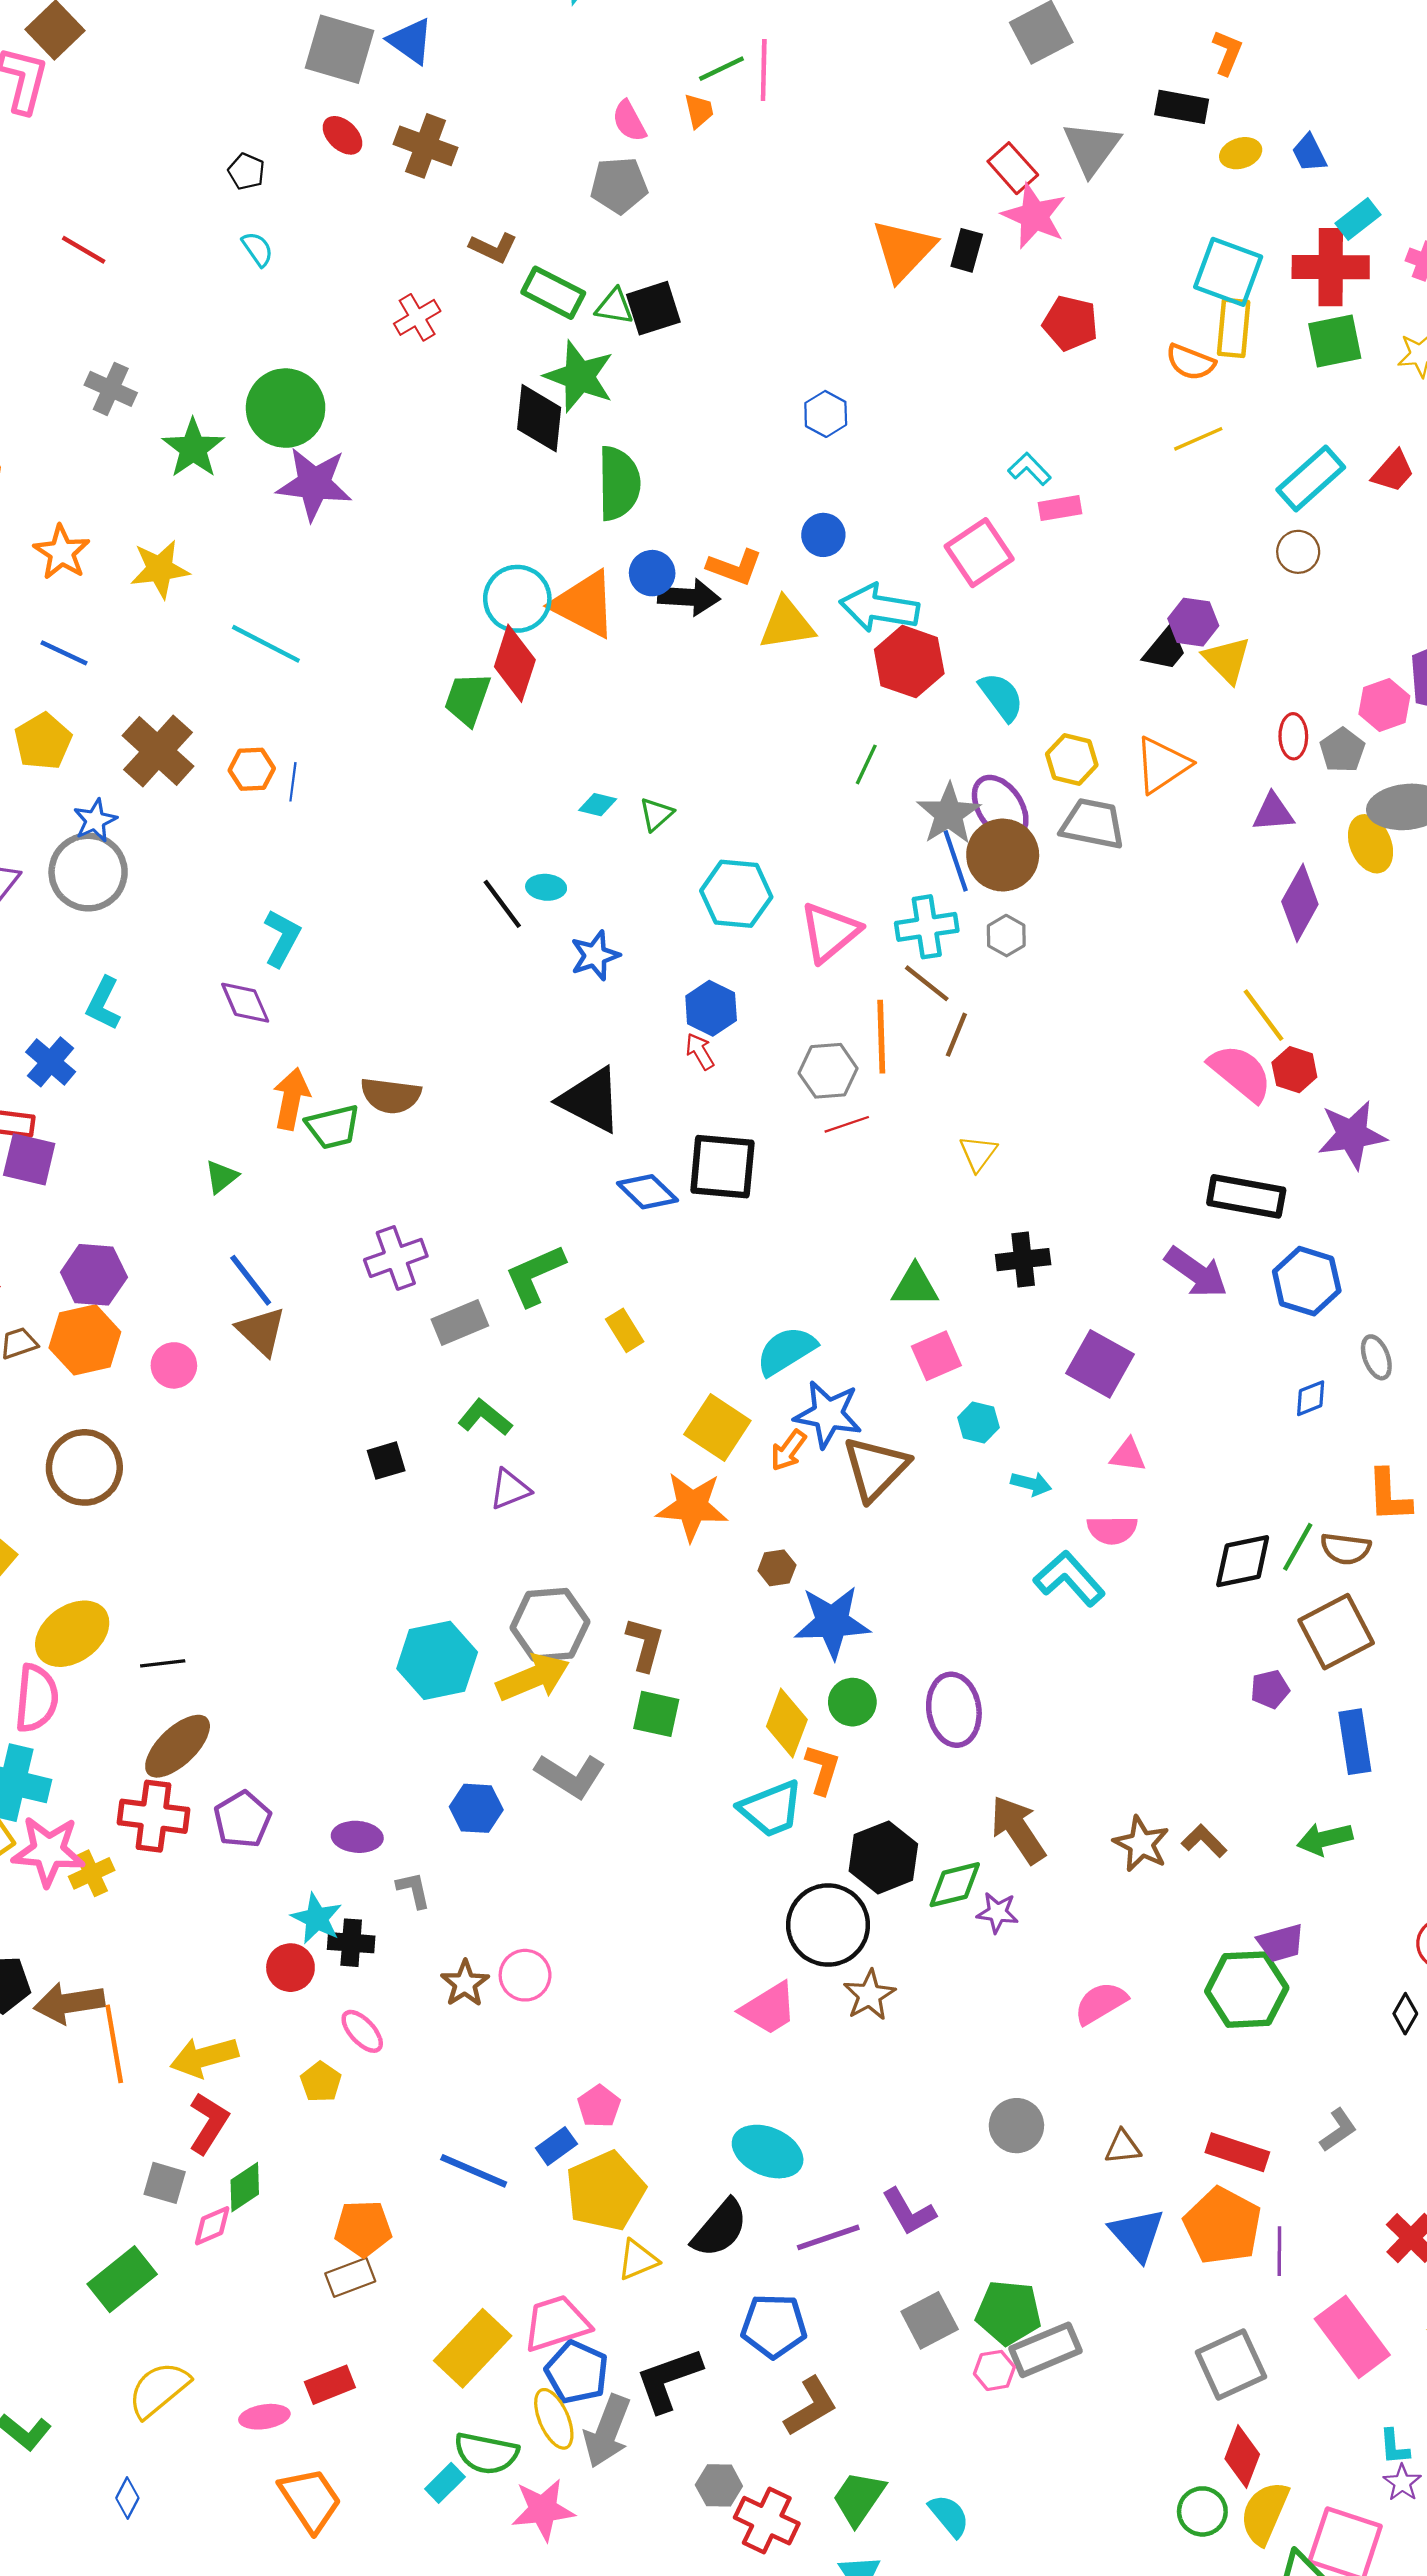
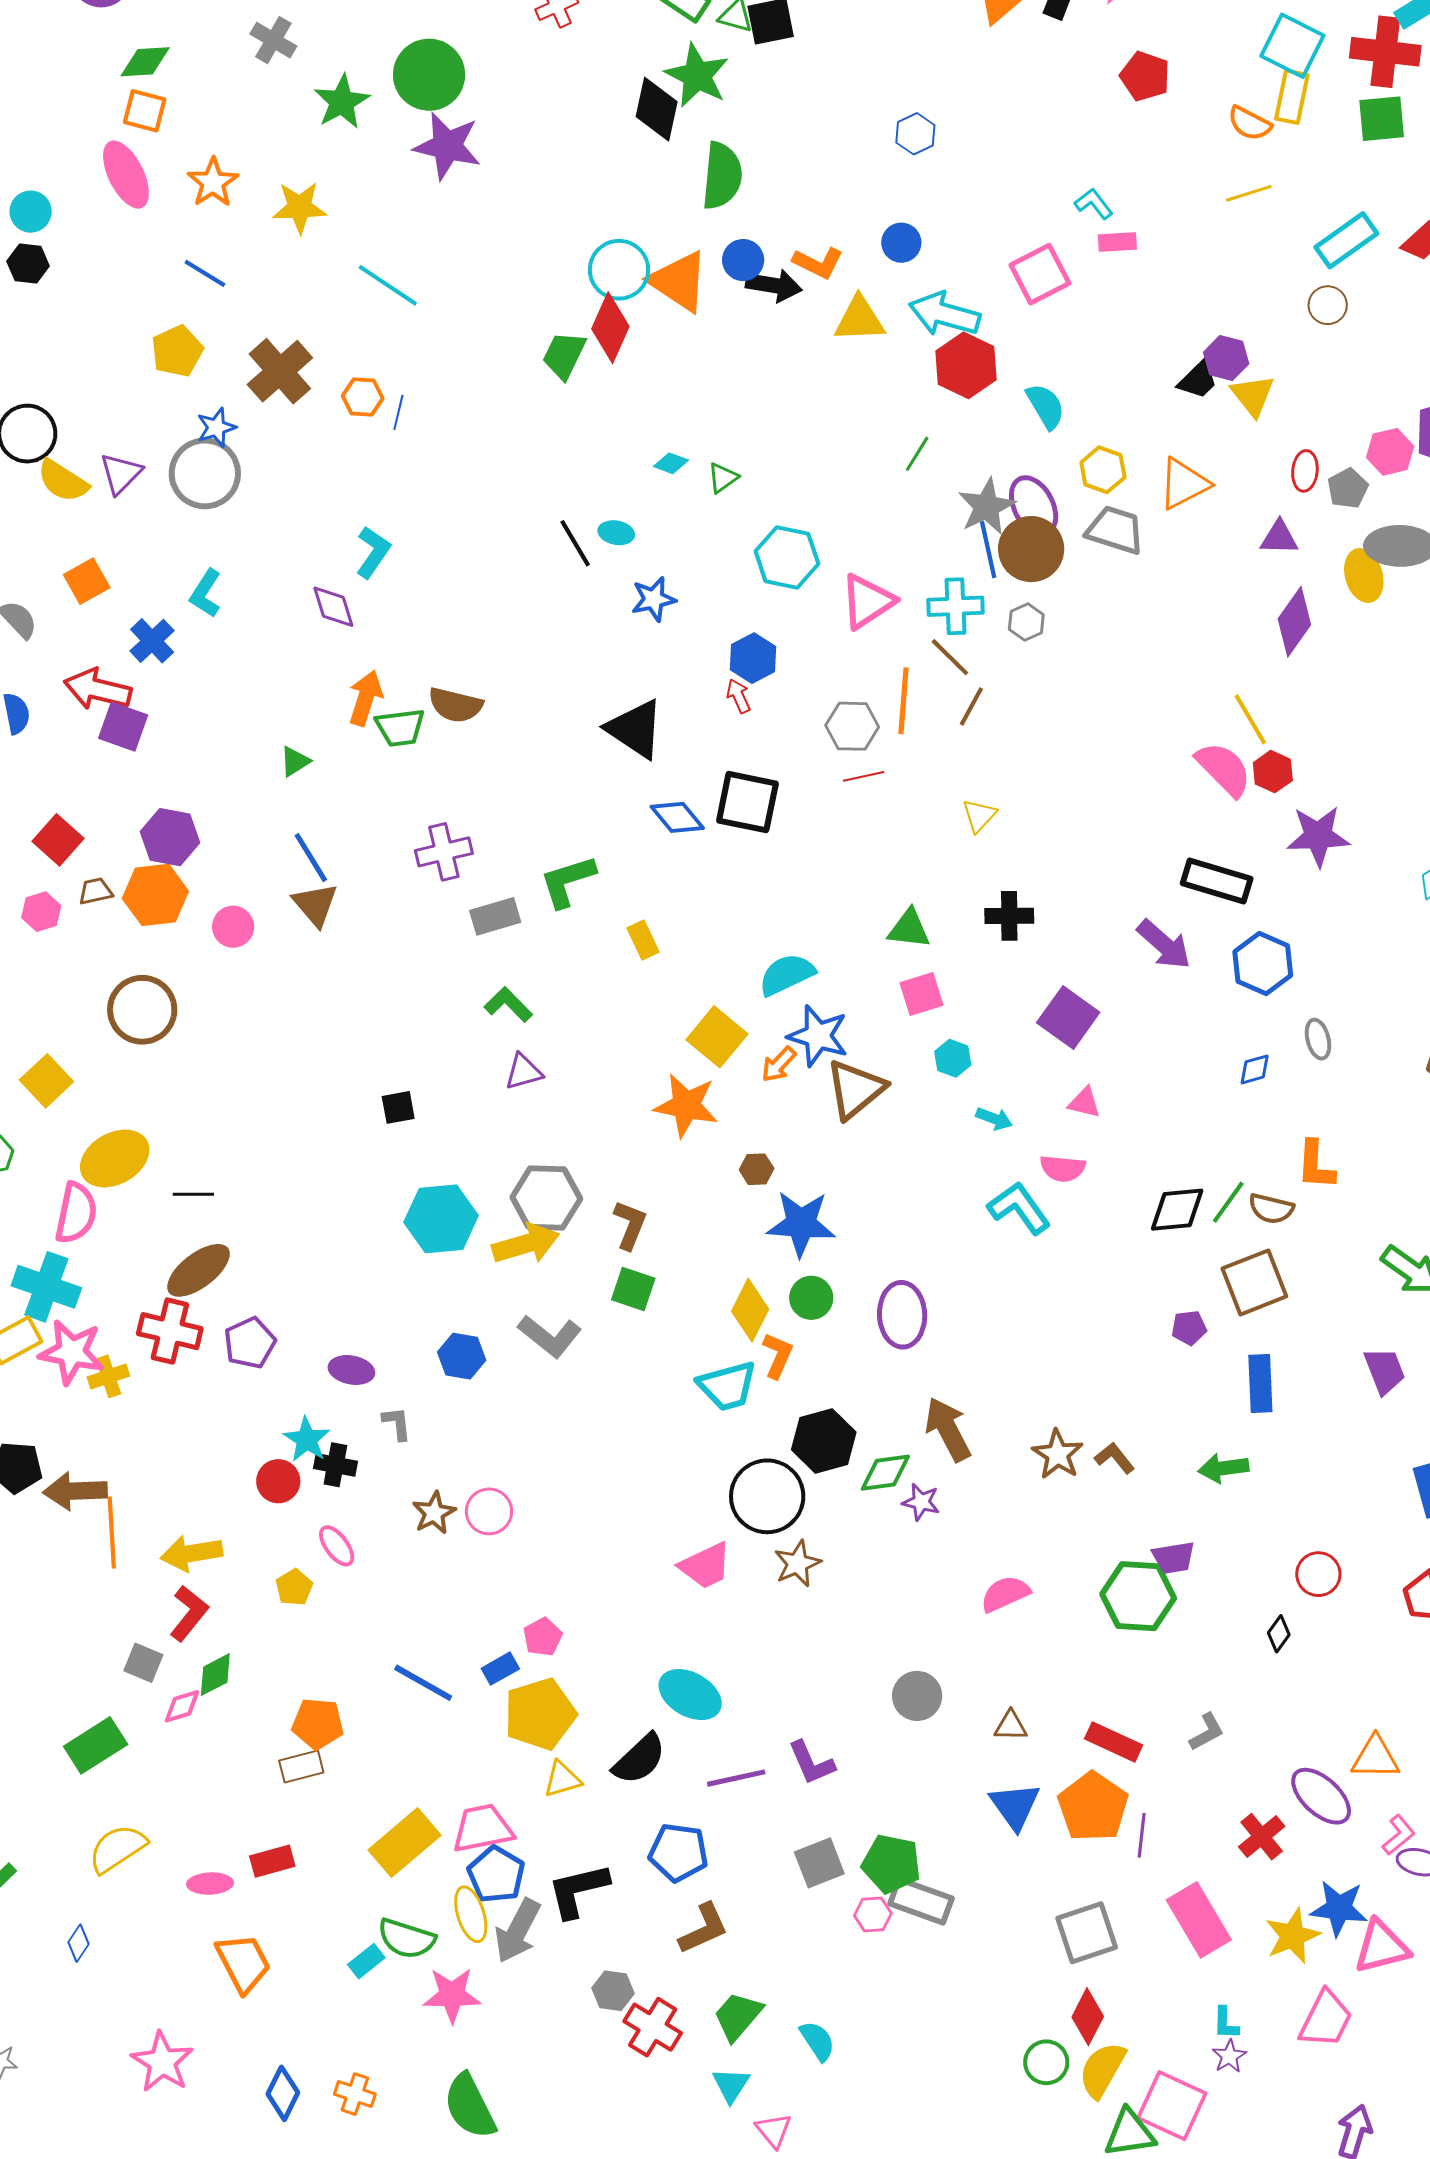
black square: (386, 1461) -> (398, 1107), moved
gray rectangle: (1046, 2350) -> (921, 1901), turned 36

